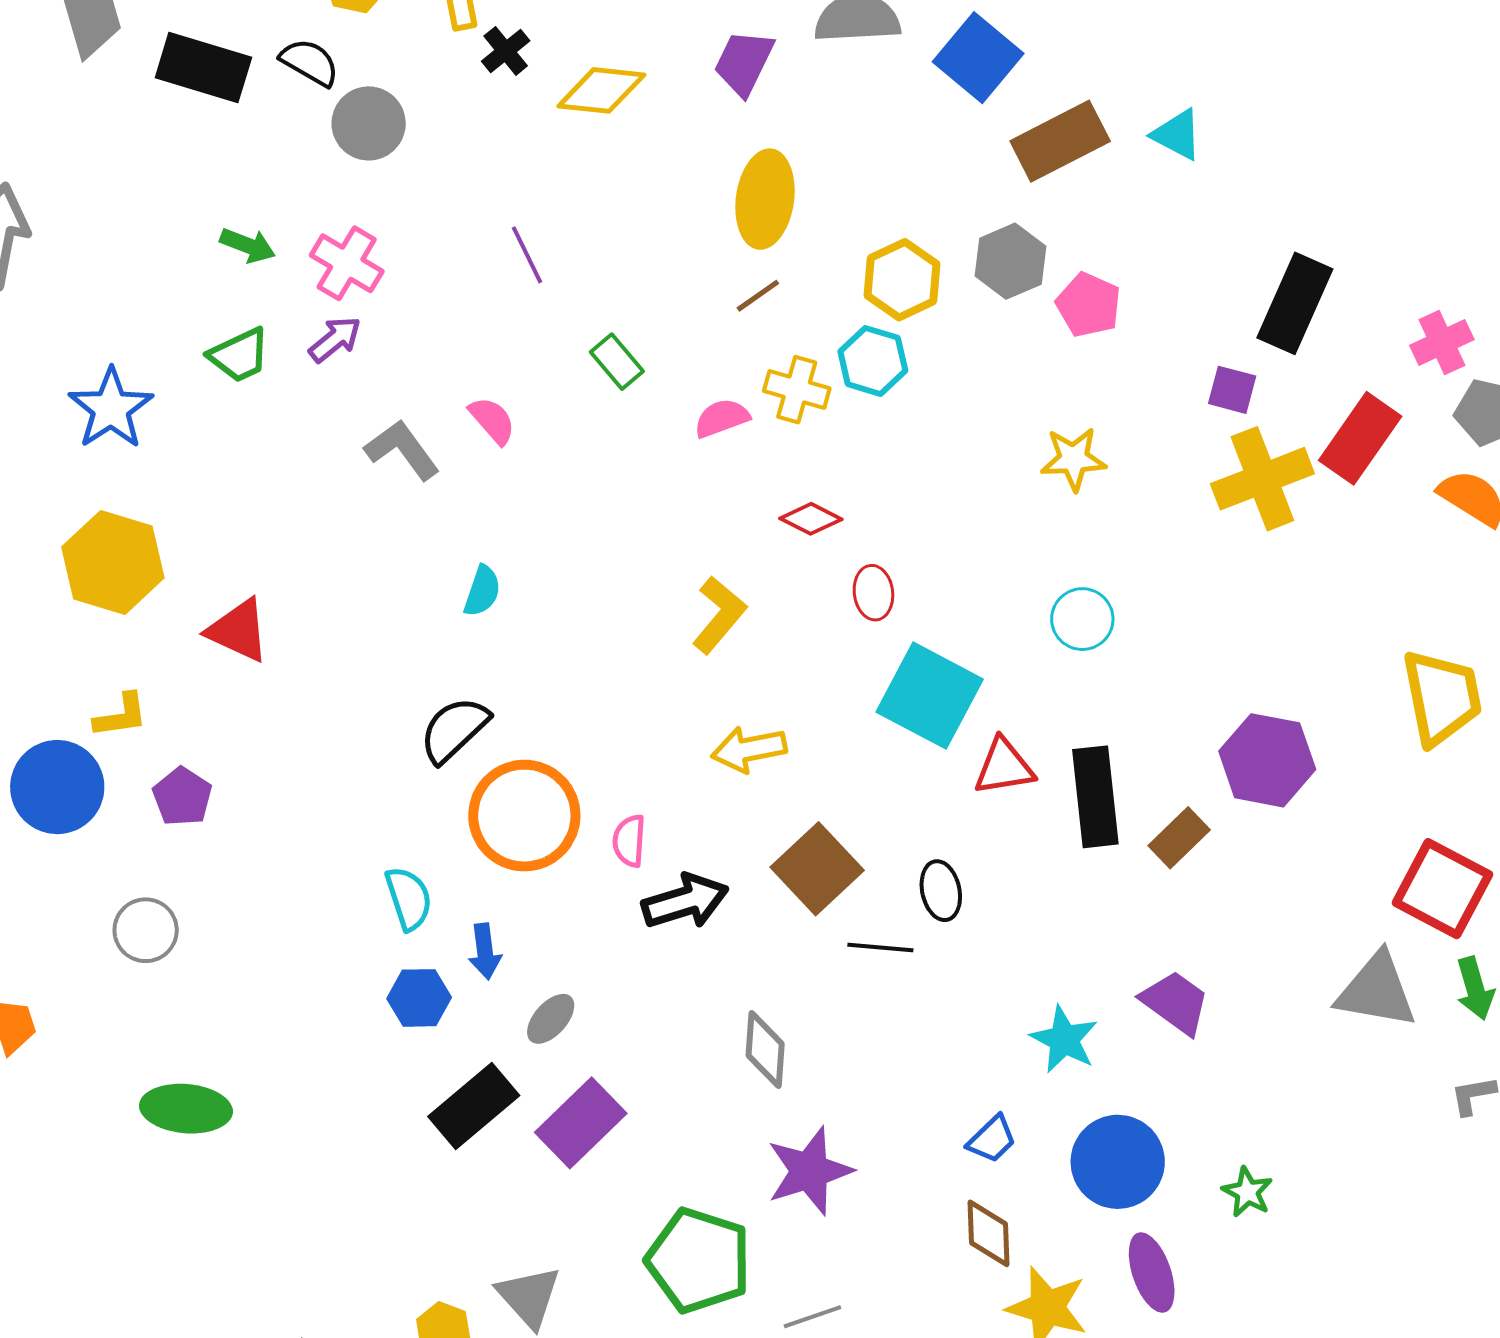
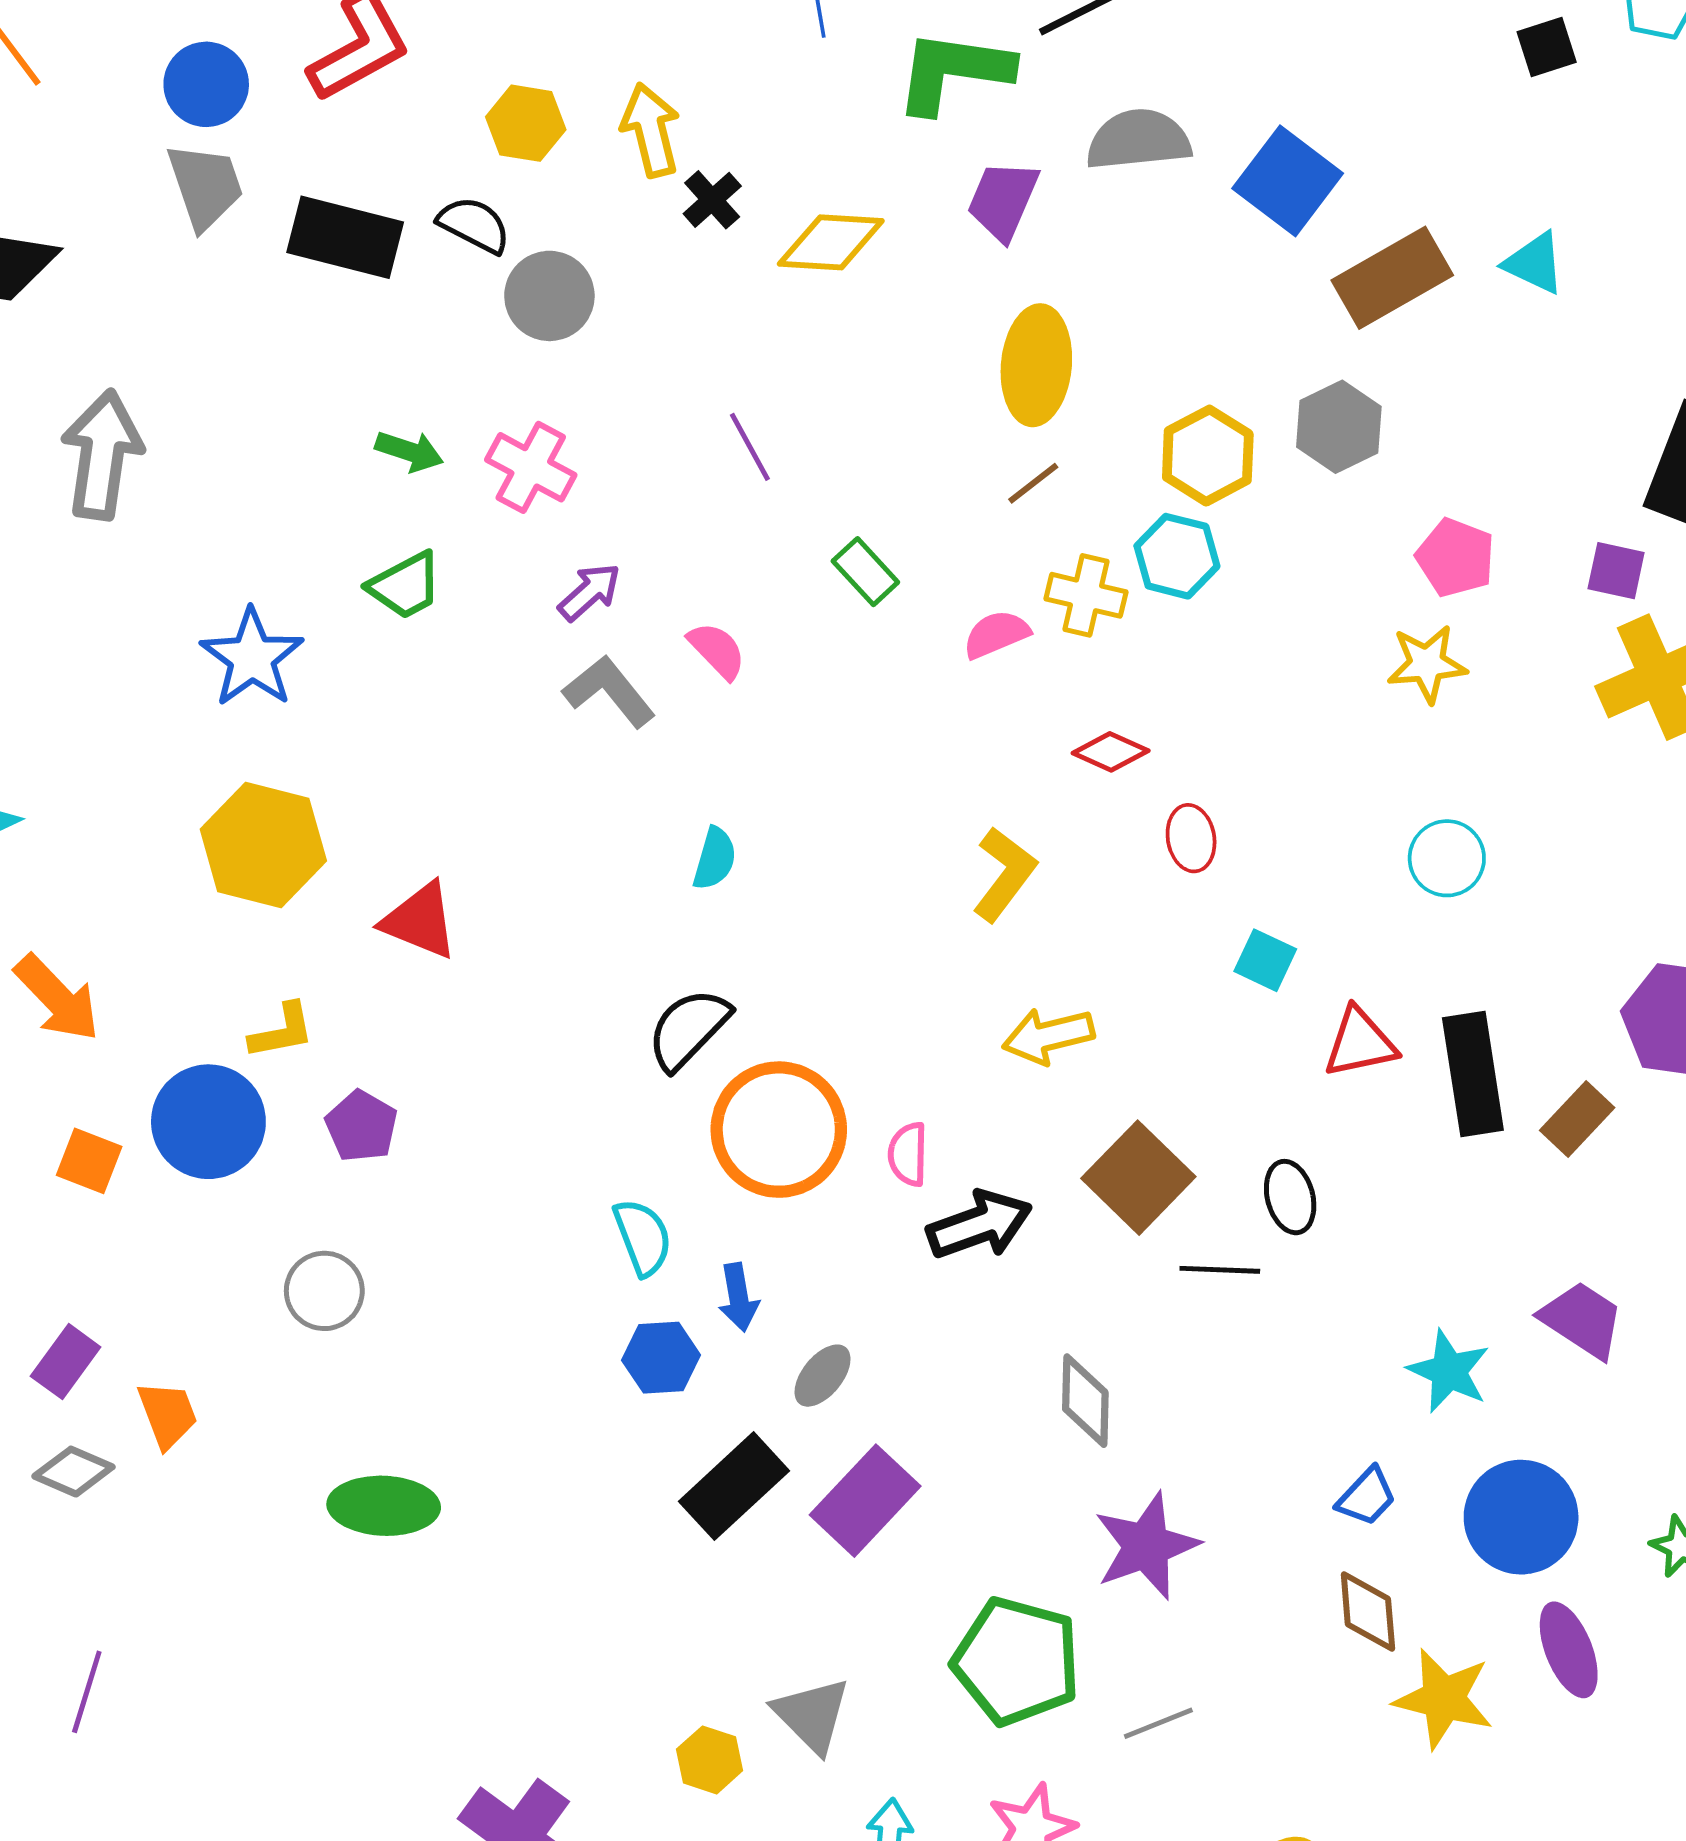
pink pentagon: (1089, 305) -> (1455, 557), moved
purple arrow: (335, 339) -> (589, 592), moved
cyan square: (930, 696) -> (1265, 960), size x0.5

